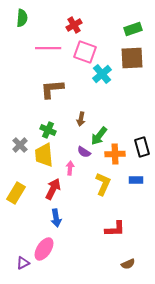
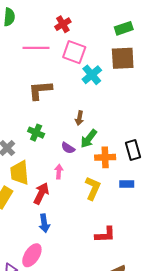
brown arrow: (81, 119) -> (79, 118), moved
purple semicircle: (84, 152) -> (68, 148), moved
yellow trapezoid: (44, 155) -> (20, 173), moved

